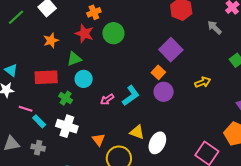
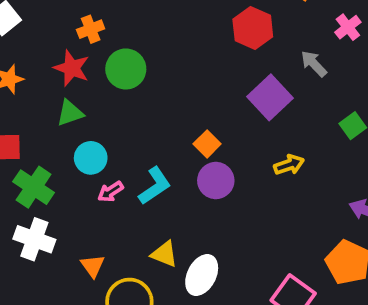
purple square: (171, 50) -> (270, 97), moved
green triangle: (74, 59) -> (70, 113), moved
cyan circle: (84, 79) -> (91, 158), moved
green cross: (66, 98) -> (34, 187), size x1.5

